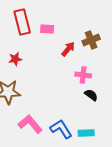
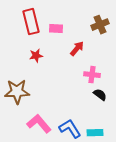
brown cross: (91, 40) -> (100, 25), moved
red star: (15, 59) -> (36, 56), moved

